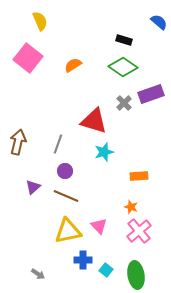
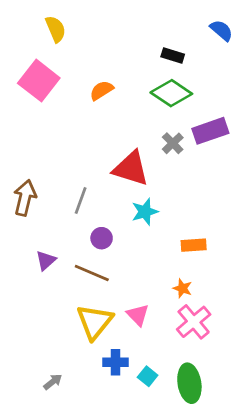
purple circle: (65, 171) -> (102, 238), moved
yellow triangle: (68, 231) -> (95, 322), turned -40
gray arrow: (38, 274) -> (53, 382), turned -72

